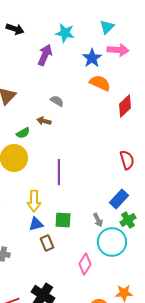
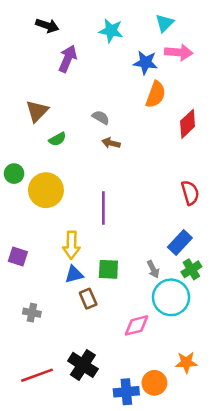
purple arrow: (45, 55) -> (68, 59), moved
blue star: (92, 58) -> (145, 63), turned -30
orange semicircle: (100, 83) -> (156, 94), turned 85
brown arrow: (44, 121) -> (111, 143), moved
green semicircle: (23, 133) -> (57, 139), moved
pink diamond: (85, 264) -> (137, 325), turned 45

